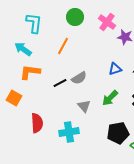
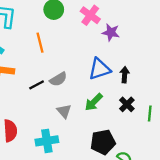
orange line: (63, 46) -> (40, 43), turned -42
blue triangle: (115, 69) -> (99, 69), size x1.5

